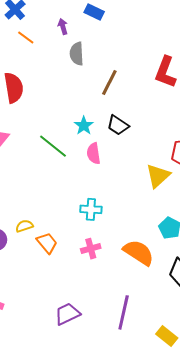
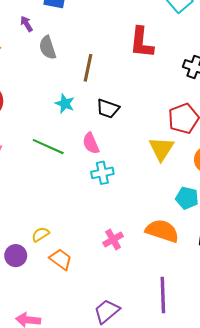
cyan star: (84, 126) -> (65, 104), moved
cyan cross: (91, 209) -> (102, 173), moved
orange trapezoid: (47, 243) -> (61, 259), moved

